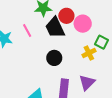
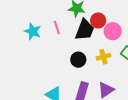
black trapezoid: (55, 28) -> (85, 30), turned -145
yellow cross: (89, 53) -> (103, 57), moved

